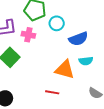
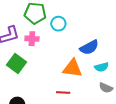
blue semicircle: (78, 39) -> (89, 47), moved
cyan semicircle: (86, 61) -> (102, 67), moved

